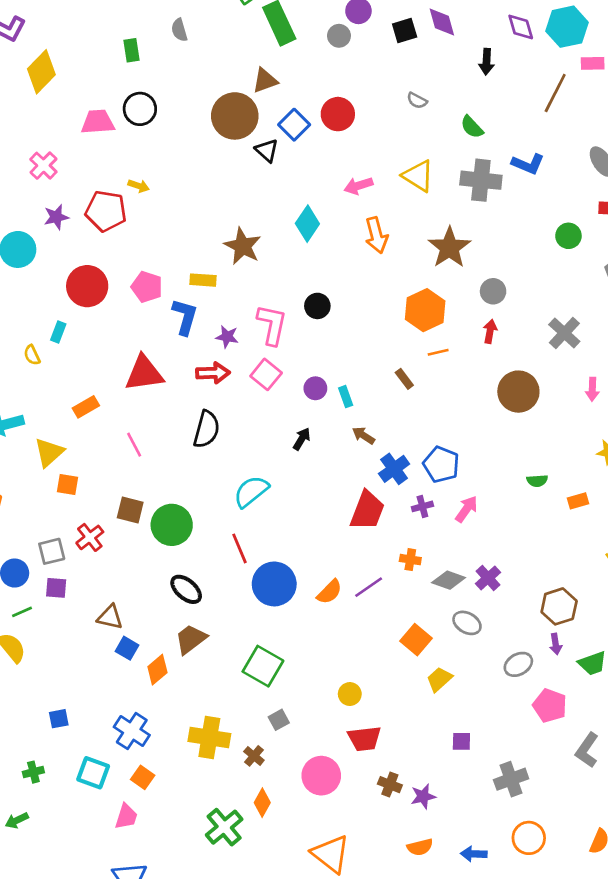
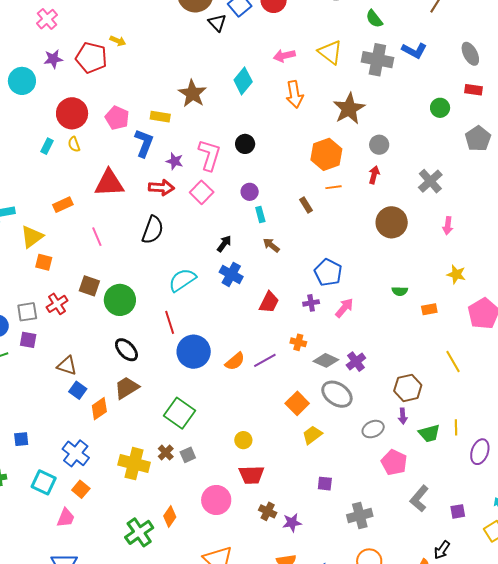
yellow semicircle: (32, 355) -> (74, 144), moved
purple circle: (315, 388) -> (250, 192), moved
blue cross: (394, 469) -> (231, 274), moved, turned -30
red trapezoid: (367, 510) -> (269, 302), size x0.7
gray ellipse: (467, 623) -> (337, 394), size x1.4
brown cross: (254, 756) -> (166, 453), moved

